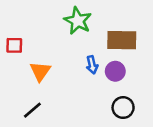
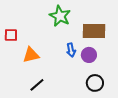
orange triangle: (40, 71) -> (31, 55), turned 42
black line: (32, 110) -> (37, 85), moved

